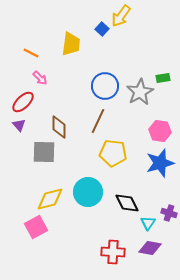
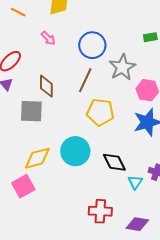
pink arrow: (40, 78) -> (48, 38), moved
gray star: (140, 92) -> (122, 67), moved
purple diamond: (150, 248) -> (137, 224), moved

